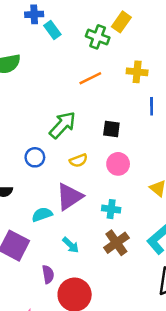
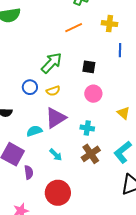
yellow semicircle: (78, 160) -> (53, 91), moved
purple semicircle: (48, 274) -> (29, 172), moved

